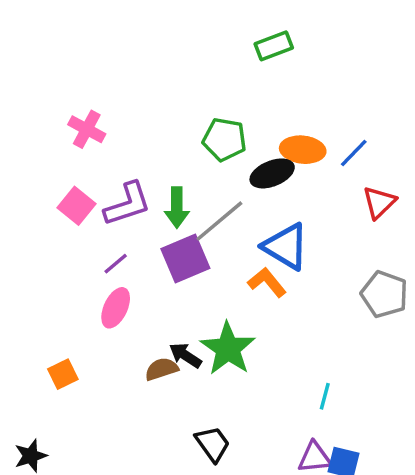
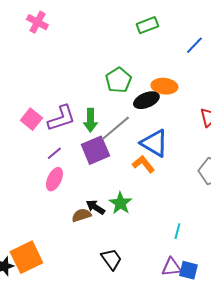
pink cross: (87, 129) -> (37, 22), moved
green pentagon: (224, 139) -> (118, 80), turned 30
blue line: (354, 153) -> (194, 45), moved
green star: (228, 349) -> (120, 203), size x0.7
orange square: (63, 374) -> (26, 257), moved, size x1.8

